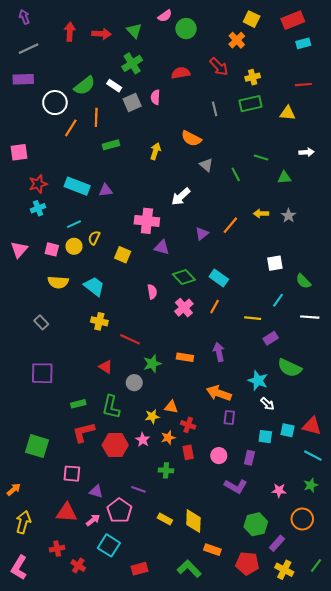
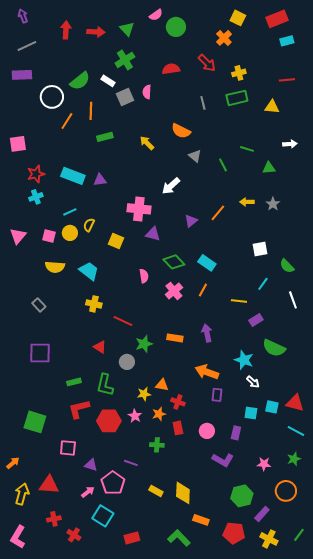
yellow arrow: (155, 151) -> (147, 143), turned -63
white line: (310, 317) -> (293, 300), turned 66
red triangle: (67, 513) -> (49, 485), moved

